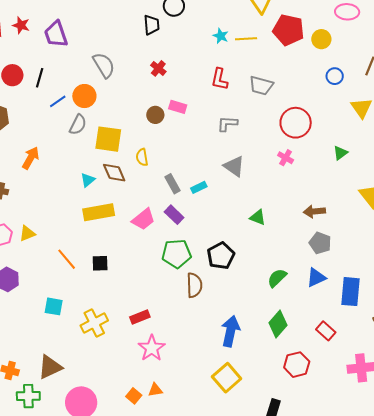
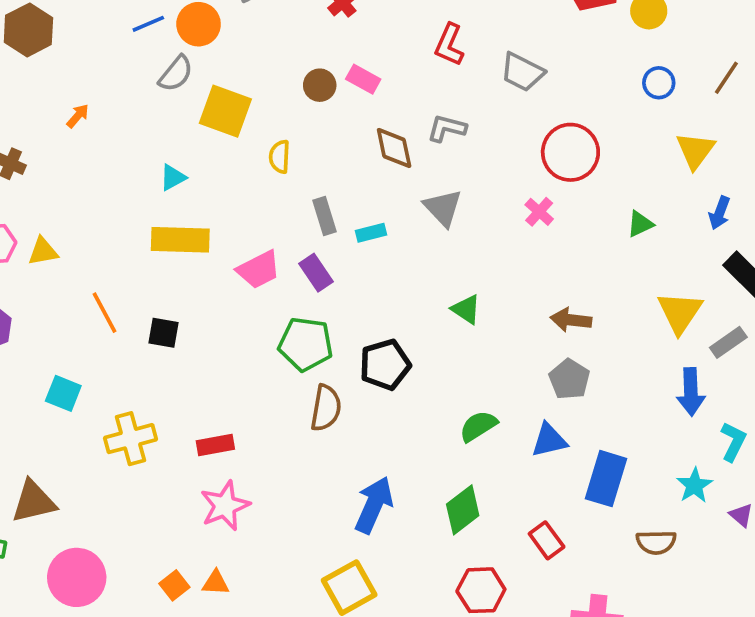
orange arrow: (31, 158) -> (78, 116), size x0.6
brown diamond: (114, 173) -> (394, 148), moved

